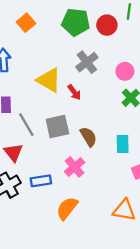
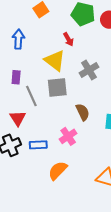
gray cross: (87, 62) -> (89, 70), moved
red arrow: (74, 92) -> (68, 39), moved
gray square: (57, 126) -> (57, 88), moved

